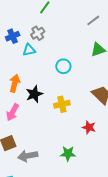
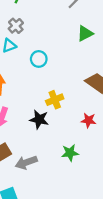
cyan circle: (63, 66) -> (39, 59), moved
black star: (34, 94) -> (39, 119), moved, turned -30

